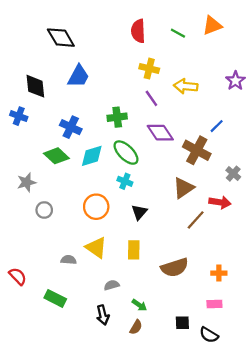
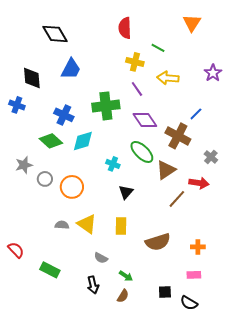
orange triangle: (212, 25) -> (192, 23), turned -36
green line: (178, 33) -> (158, 48), moved
green cross: (117, 117) -> (106, 106), size x1.5
green ellipse: (126, 153) -> (142, 152), moved
orange circle: (96, 207) -> (72, 187), moved
gray circle: (44, 210) -> (45, 179), moved
gray semicircle: (69, 260) -> (62, 225), moved
gray semicircle: (112, 285) -> (101, 258), turned -136

